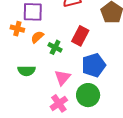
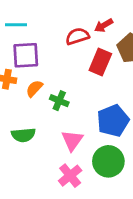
red rectangle: (80, 36) -> (100, 62), moved

